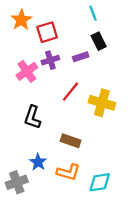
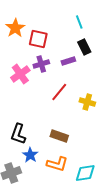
red square: (47, 32) -> (38, 39), turned 30
yellow cross: (102, 103) -> (87, 102), size x0.7
black L-shape: (32, 117) -> (18, 134), moved

